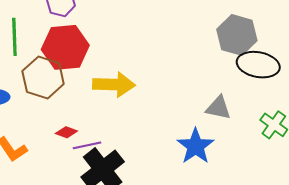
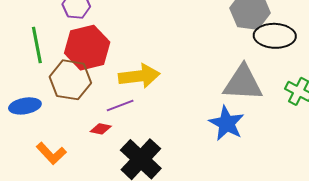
gray triangle: (218, 108) -> (243, 83), size x1.6
purple line: (87, 145) -> (120, 106), moved

